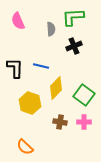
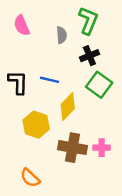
green L-shape: (73, 17) -> (88, 21), turned 115
green square: (84, 95) -> (99, 85), moved
brown cross: (60, 122) -> (72, 148), size x1.6

